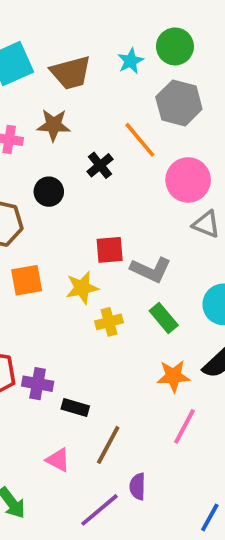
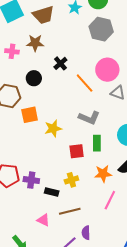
orange line: (140, 140) -> (85, 83), moved
red square: (110, 250) -> (77, 151), moved
orange square: (27, 280) -> (30, 115), moved
green rectangle: (164, 318) -> (97, 143), turned 42
yellow cross: (109, 322) -> (71, 180), moved
brown line: (108, 445) -> (70, 211), turned 50

